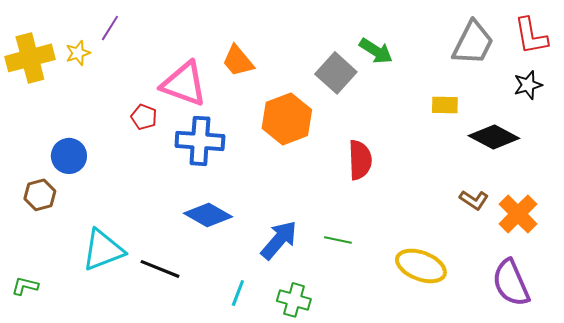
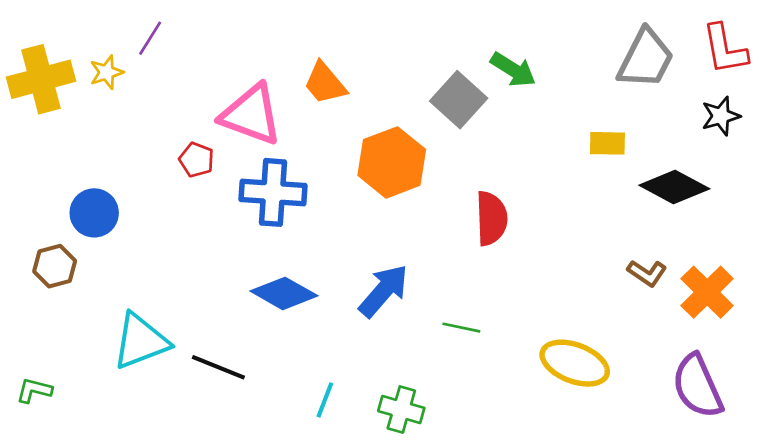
blue arrow: (279, 240) -> (384, 291), moved

